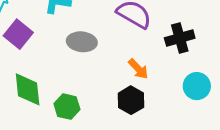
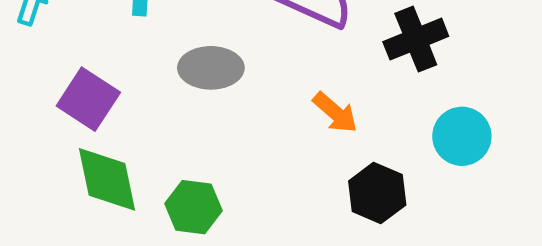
purple square: (18, 34) -> (88, 99), moved
black hexagon: (131, 100) -> (377, 193), moved

